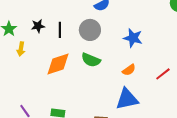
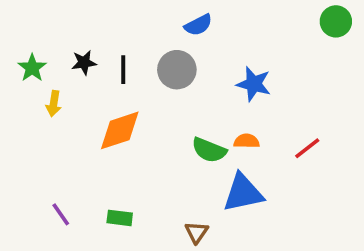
green semicircle: (91, 60) -> (209, 150), moved
orange semicircle: (129, 70) -> (247, 141), turned -144

